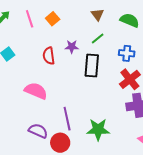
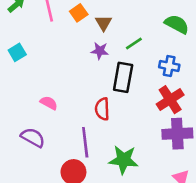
brown triangle: (98, 14) -> (104, 23), moved
red semicircle: (49, 56) -> (102, 109), moved
pink semicircle: (36, 91) -> (49, 103), size x0.6
purple semicircle: (38, 131) -> (33, 138), moved

